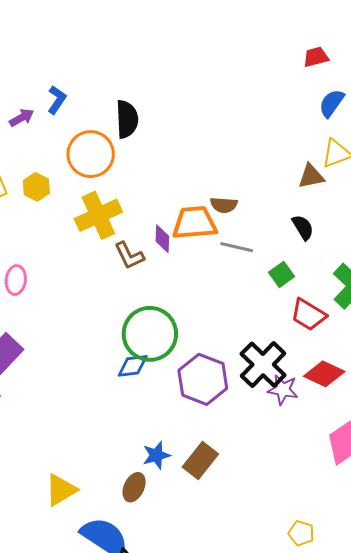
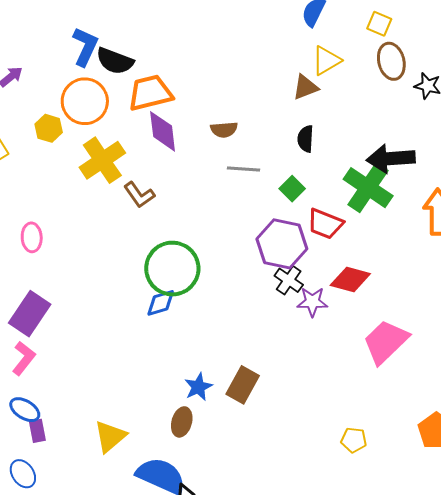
blue L-shape: (57, 100) -> (85, 47), moved, size x1.4
black semicircle: (127, 119) -> (115, 61), turned 123
yellow hexagon: (36, 187) -> (49, 128), moved
orange trapezoid: (195, 223) -> (150, 93), moved
black semicircle: (303, 227) -> (306, 139), turned -136
purple diamond: (162, 239) -> (163, 131), moved, size x1.5
black cross: (263, 365) -> (289, 280), size x0.6
purple hexagon: (203, 379) -> (282, 244), moved

